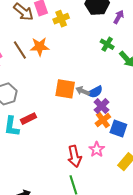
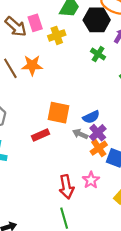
green cross: (107, 44) -> (98, 54), moved
gray arrow: (83, 91) -> (80, 134), moved
red rectangle: (29, 119) -> (41, 135), moved

